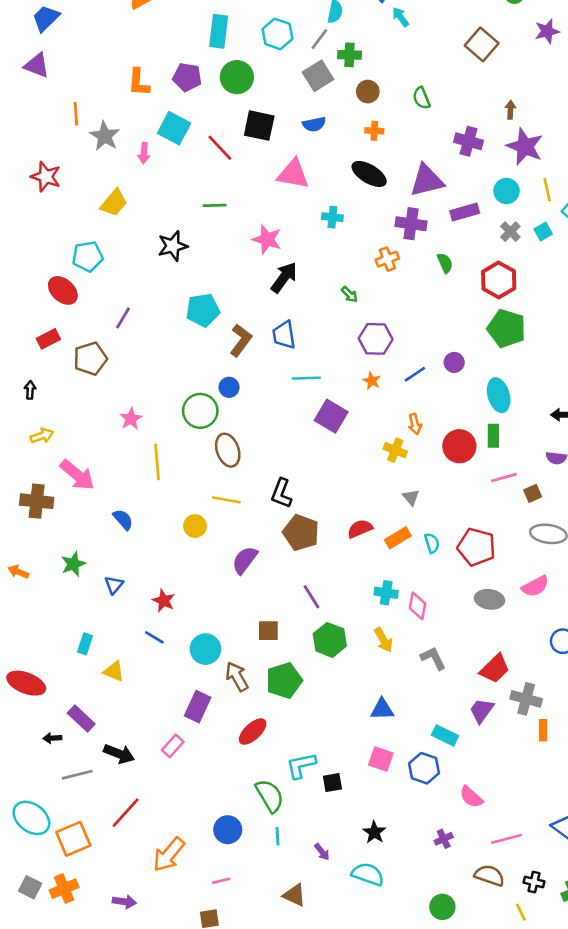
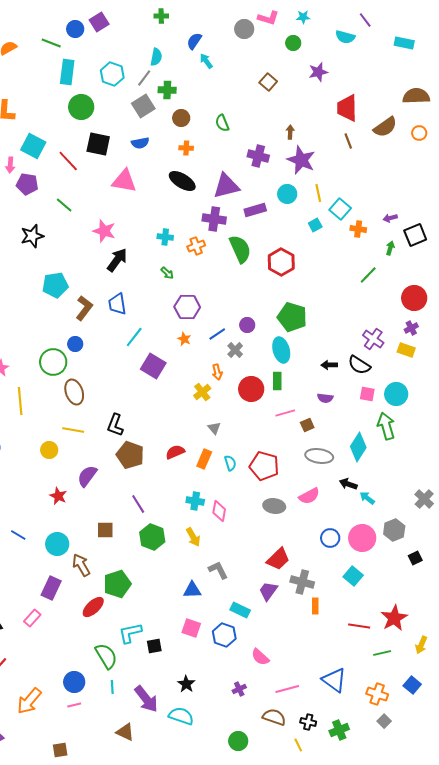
brown square: (482, 44) -> (268, 82), size x0.7
purple pentagon: (187, 77) -> (27, 184), moved
green line: (215, 205) -> (64, 205), turned 42
cyan cross: (332, 217) -> (165, 237), moved
gray cross: (510, 232) -> (235, 350), moved
green semicircle: (445, 263) -> (240, 249), size x1.8
green pentagon: (507, 328) -> (292, 317), moved
cyan line: (306, 378) -> (134, 337), turned -50
yellow cross: (395, 450) -> (202, 392), turned 30
orange rectangle: (398, 538) -> (204, 459), turned -36
red star: (164, 601) -> (58, 496), moved
gray L-shape: (433, 658) -> (218, 570), moved
green pentagon: (284, 680) -> (117, 584), moved
purple arrow: (322, 852) -> (146, 699), size x2.0
pink line: (221, 881) -> (74, 705), moved

